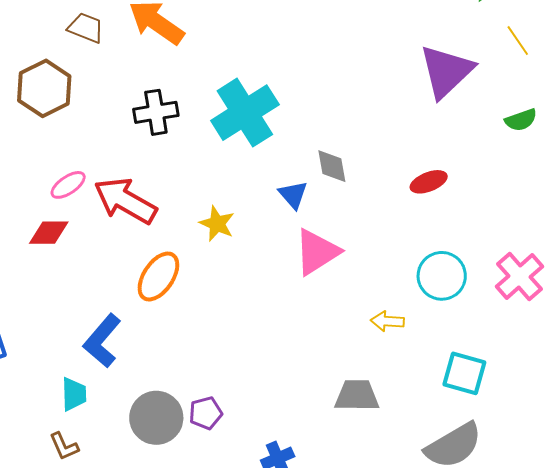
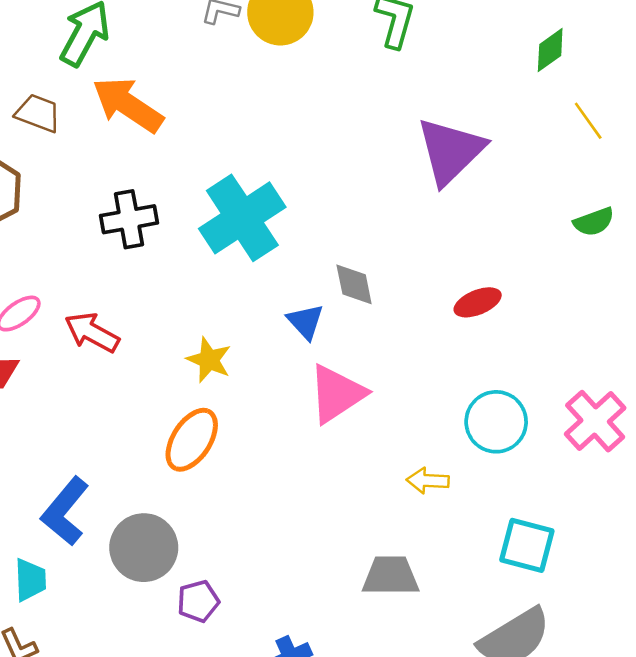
purple triangle: (446, 71) -> (451, 151), moved
red arrow: (125, 201) -> (92, 332), size x0.7
orange ellipse: (158, 276) -> (192, 440), moved
gray circle: (156, 418) -> (144, 548), moved

